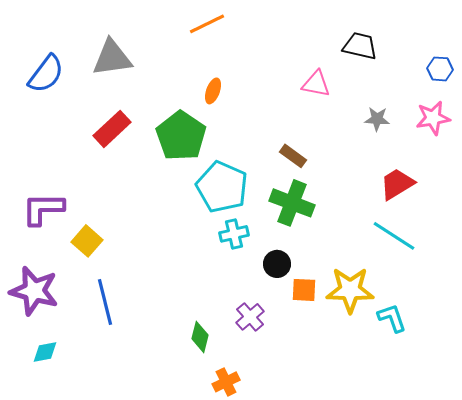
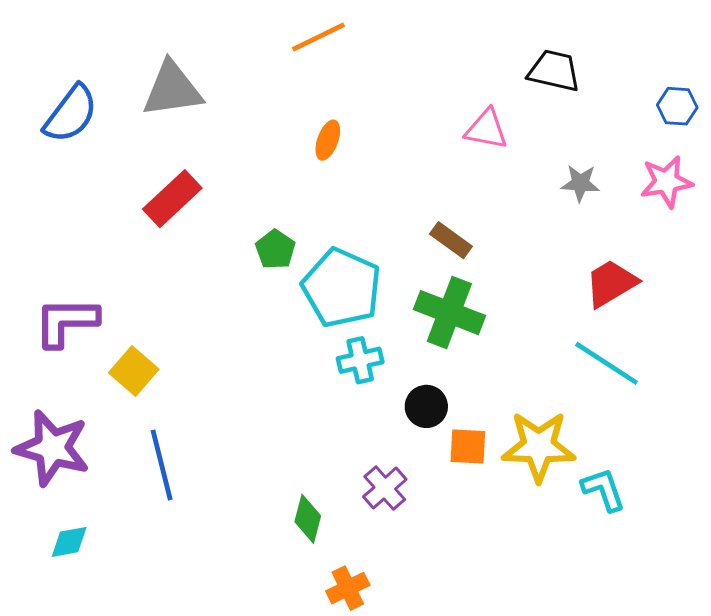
green pentagon: (181, 136) -> (275, 249), moved, size x0.5

